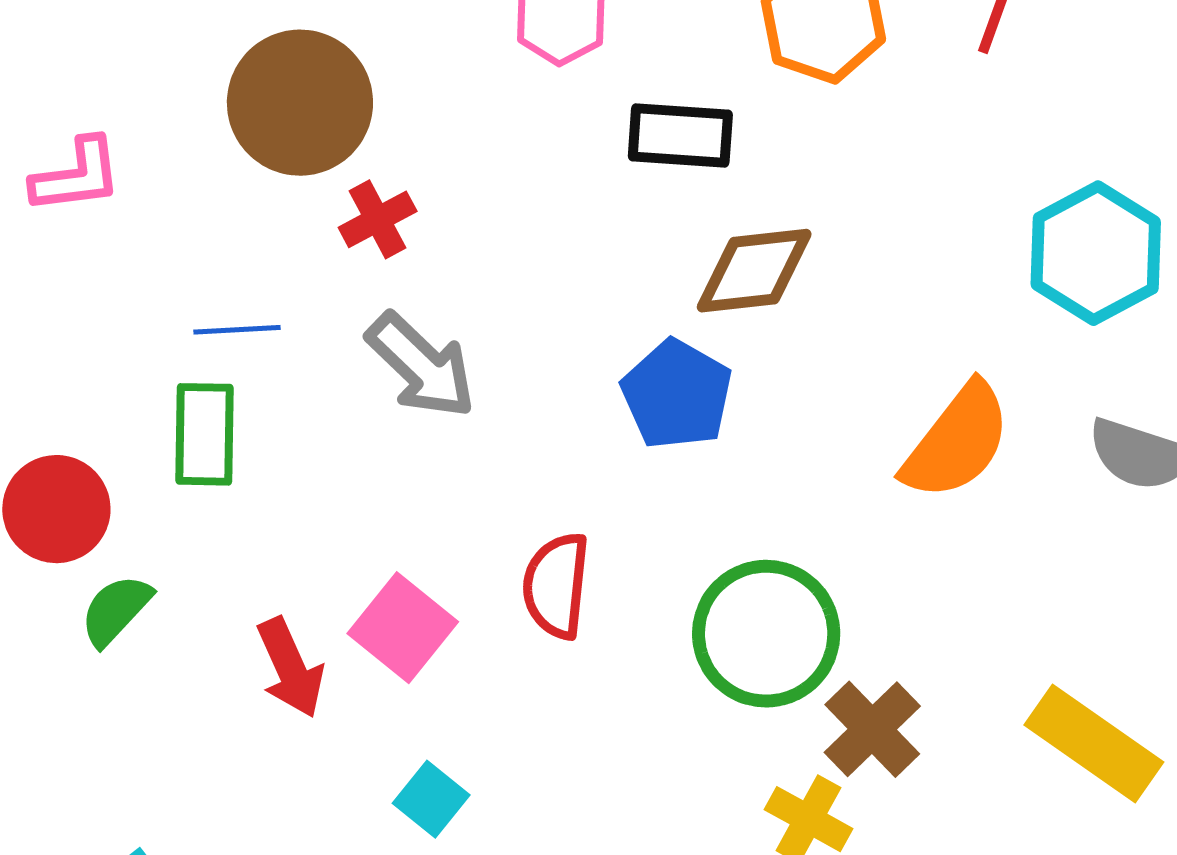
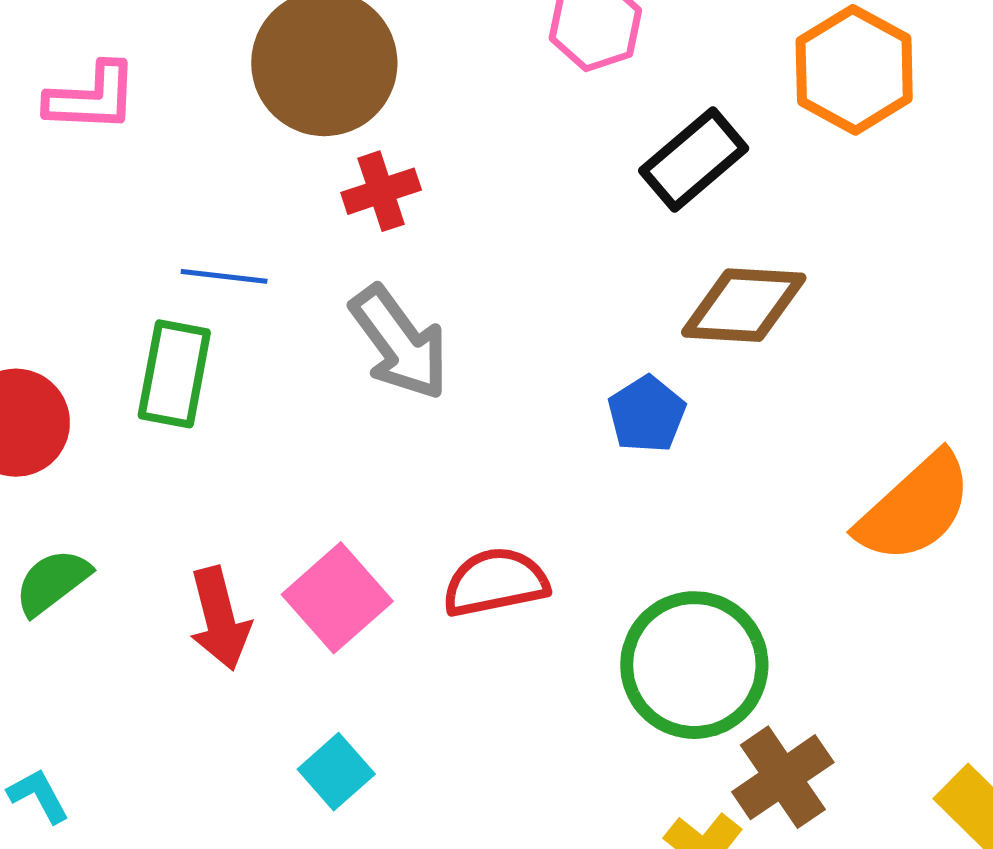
black rectangle: (680, 136) -> (694, 160), turned -54
blue pentagon: (677, 394) -> (647, 414), size x0.7
red semicircle: (556, 586) -> (495, 582), turned 63
green semicircle: (116, 610) -> (52, 582), moved

